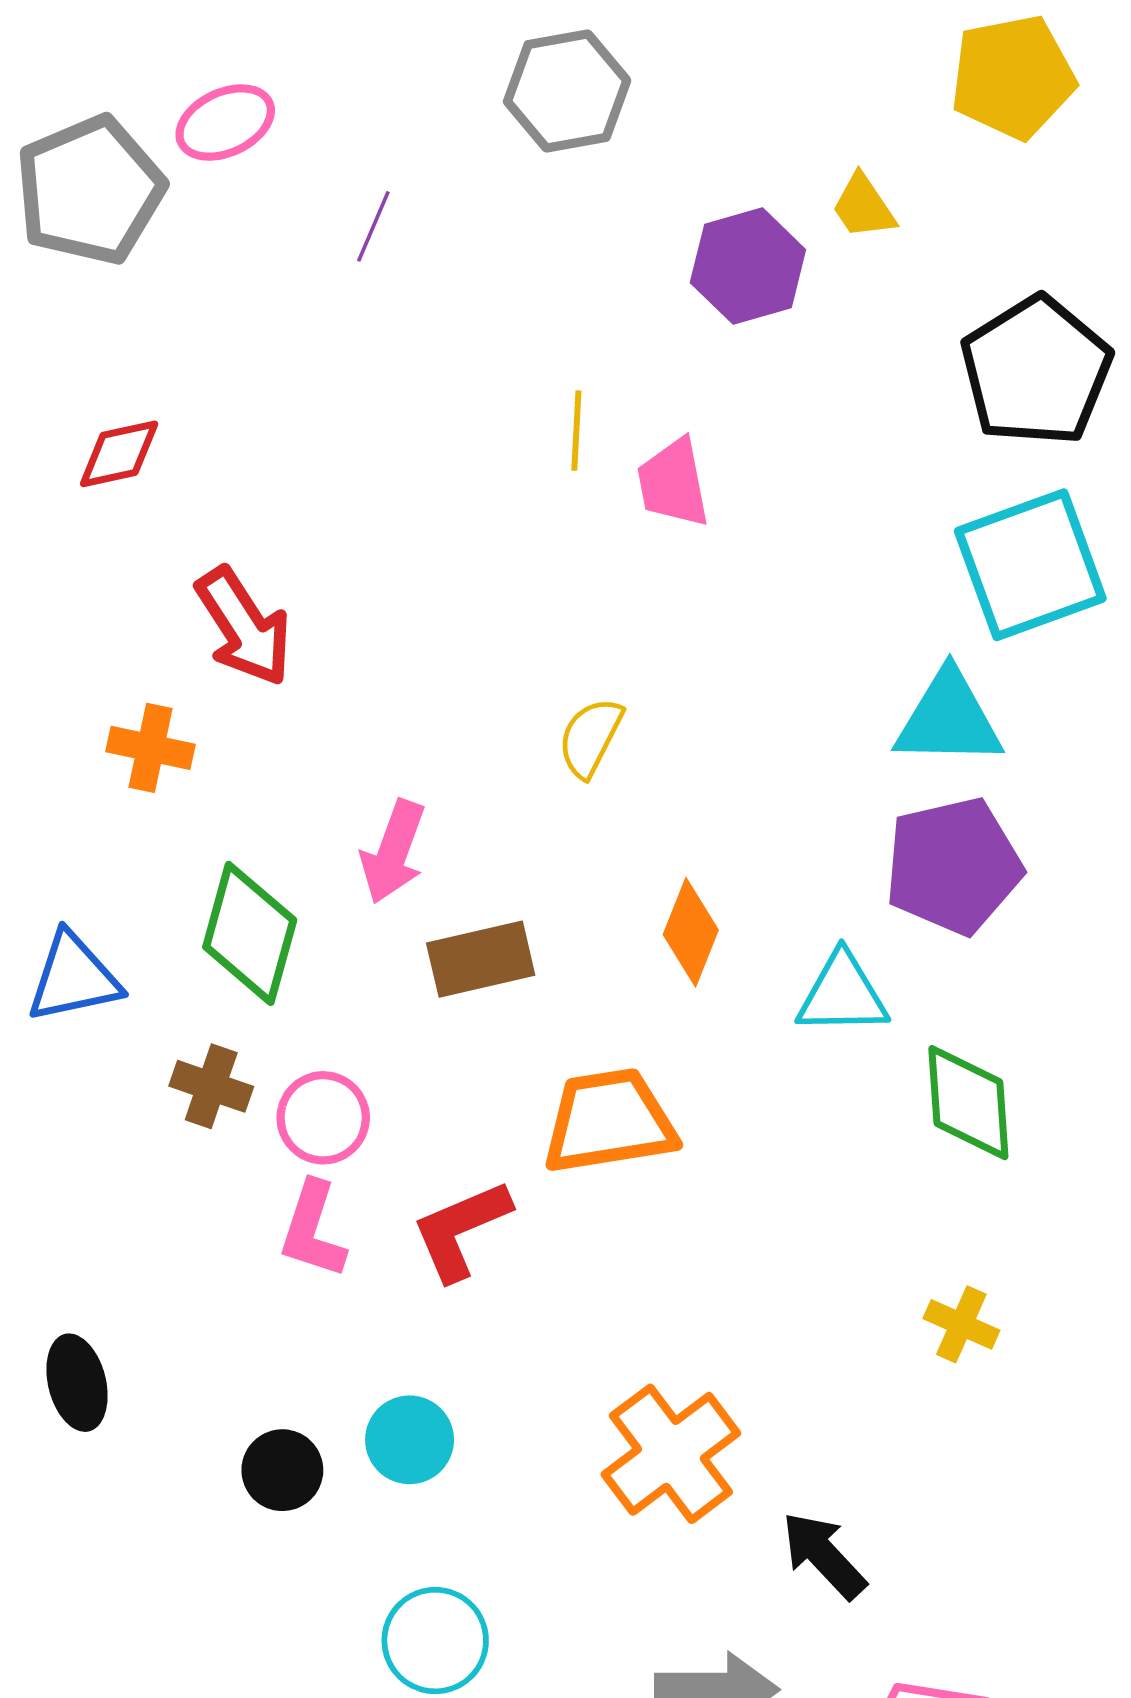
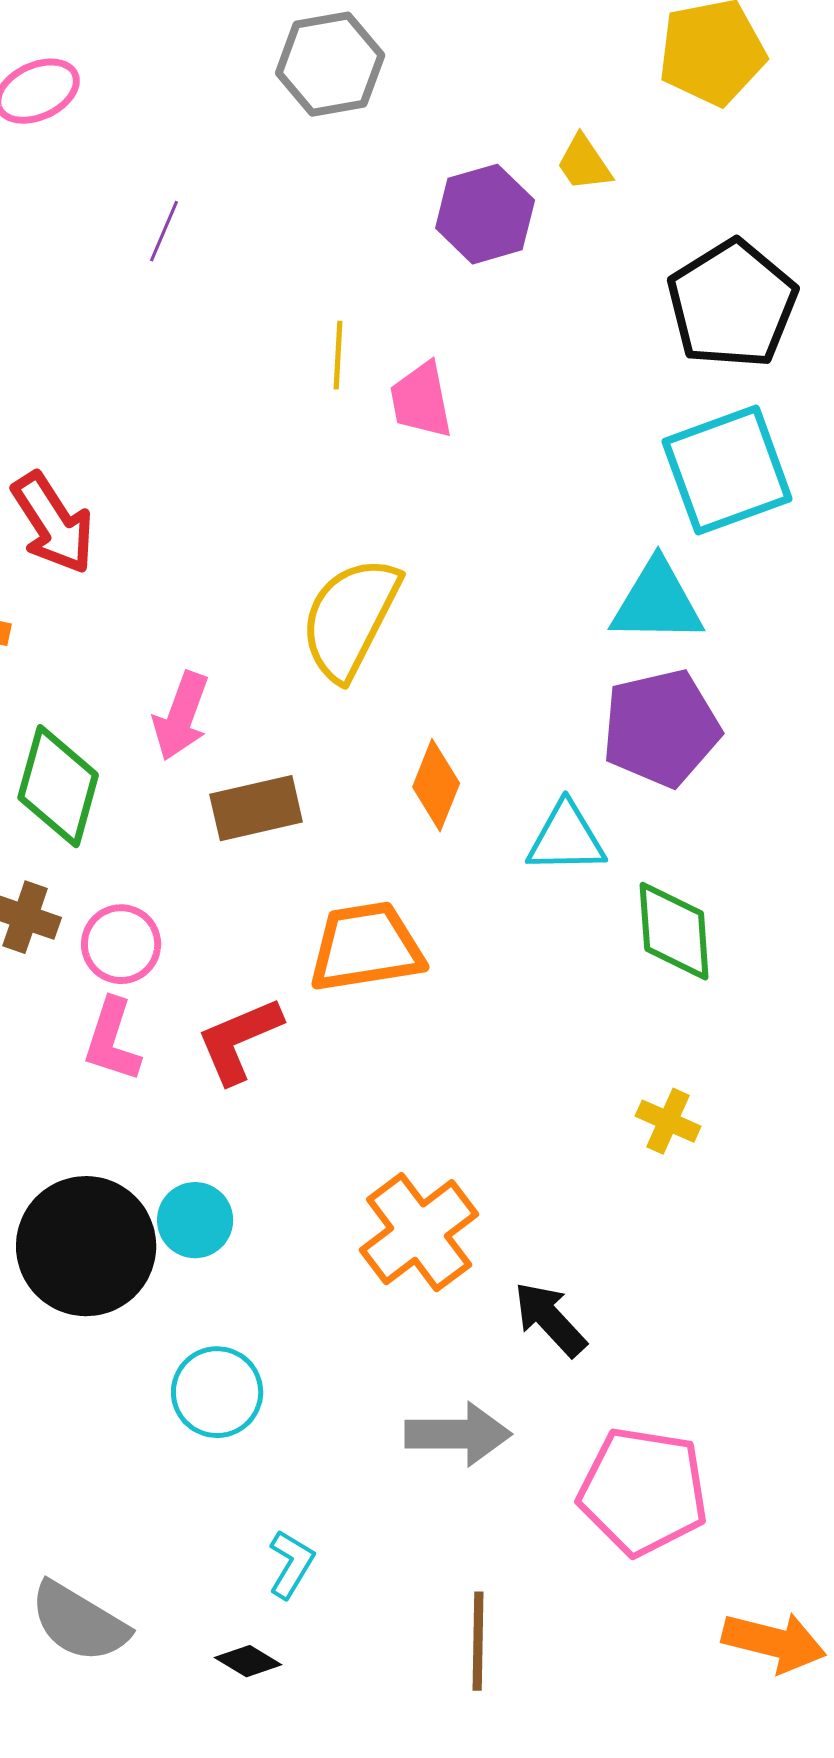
purple line: (373, 226) -> (164, 231), moved
yellow semicircle: (590, 737) -> (350, 618), size x1.8
black circle: (282, 1470) -> (86, 1246), size x2.0

